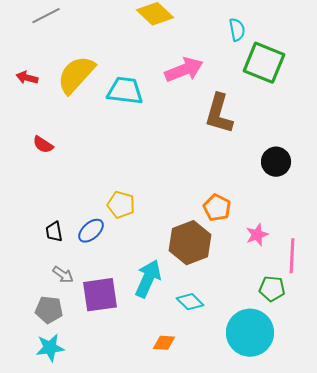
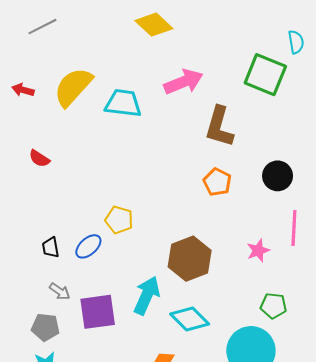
cyan semicircle: (237, 30) -> (296, 42), moved
orange pentagon: (217, 208) -> (217, 182), moved
pink line: (292, 256) -> (294, 228), moved
cyan diamond: (190, 302) -> (190, 319), size x1.4

